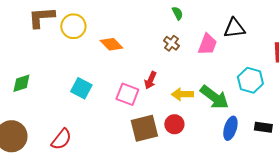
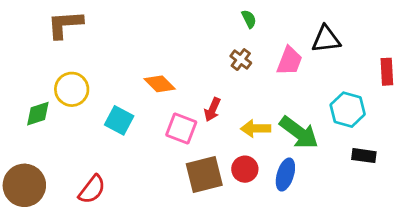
yellow circle: (73, 26) -> (72, 89), moved
orange diamond: (111, 44) -> (160, 84), moved
black rectangle: (263, 127) -> (364, 156), moved
blue ellipse: (230, 128) -> (285, 174), moved

